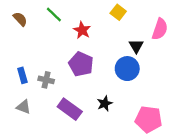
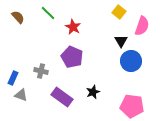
yellow square: (118, 12) -> (119, 12), moved
blue circle: (127, 69) -> (131, 61), moved
blue rectangle: (22, 75) -> (13, 78), moved, turned 40

